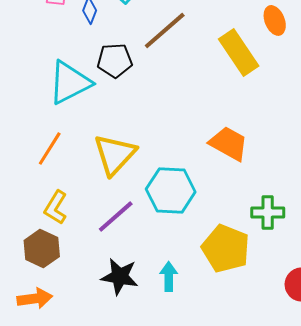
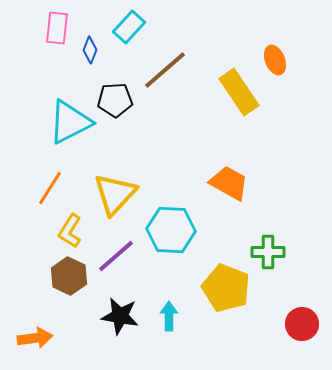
yellow L-shape: (56, 207) -> (70, 231), moved
brown hexagon: (42, 248) -> (69, 276), moved

